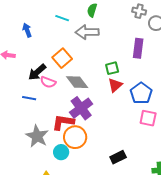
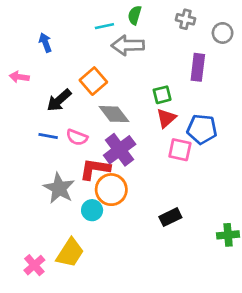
gray cross: (139, 11) -> (185, 19), moved
cyan line: (62, 18) -> (104, 26), moved, turned -32
pink semicircle: (48, 82) -> (77, 137), moved
blue pentagon: (141, 93) -> (202, 129), turned -30
pink square: (148, 118) -> (180, 150), moved

